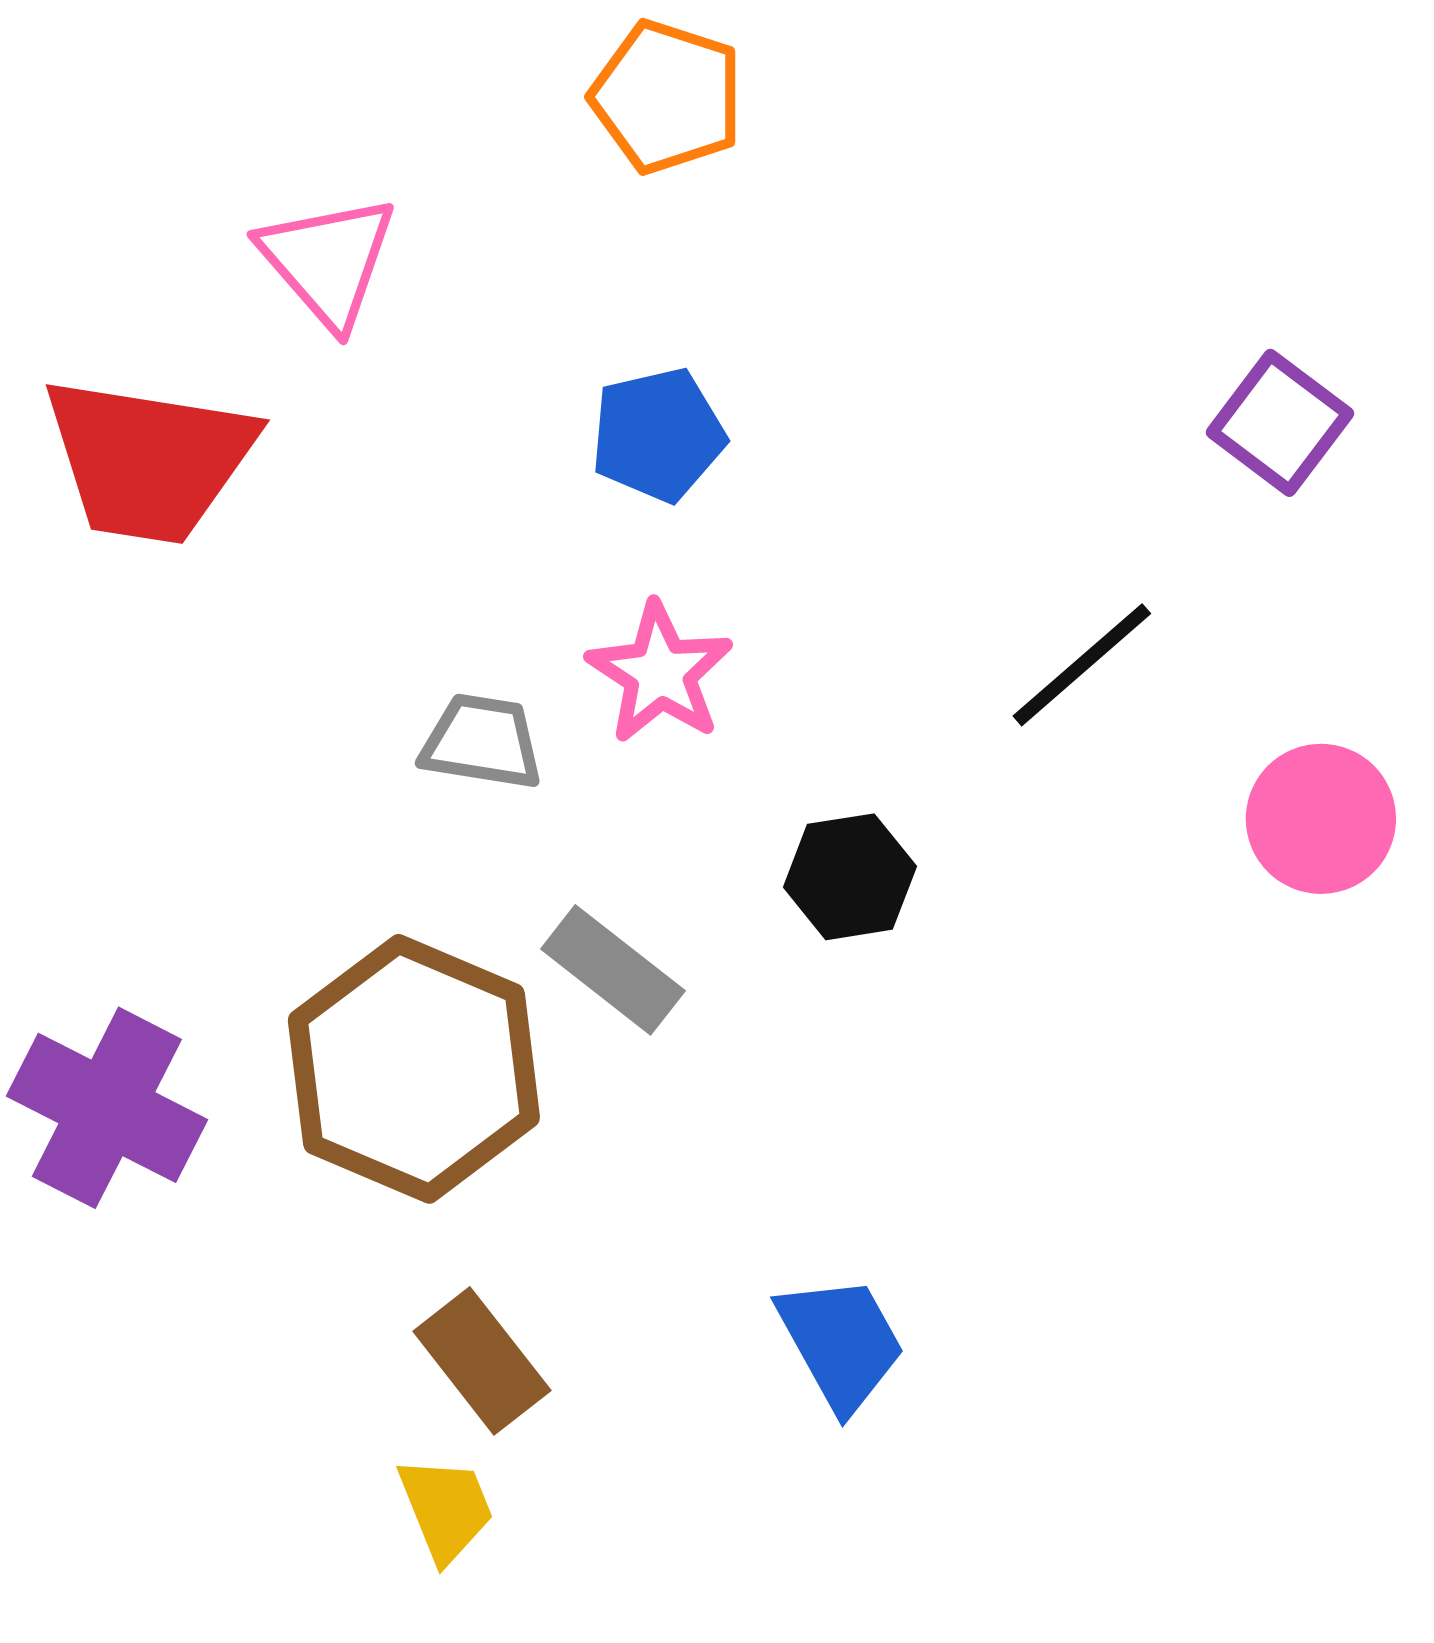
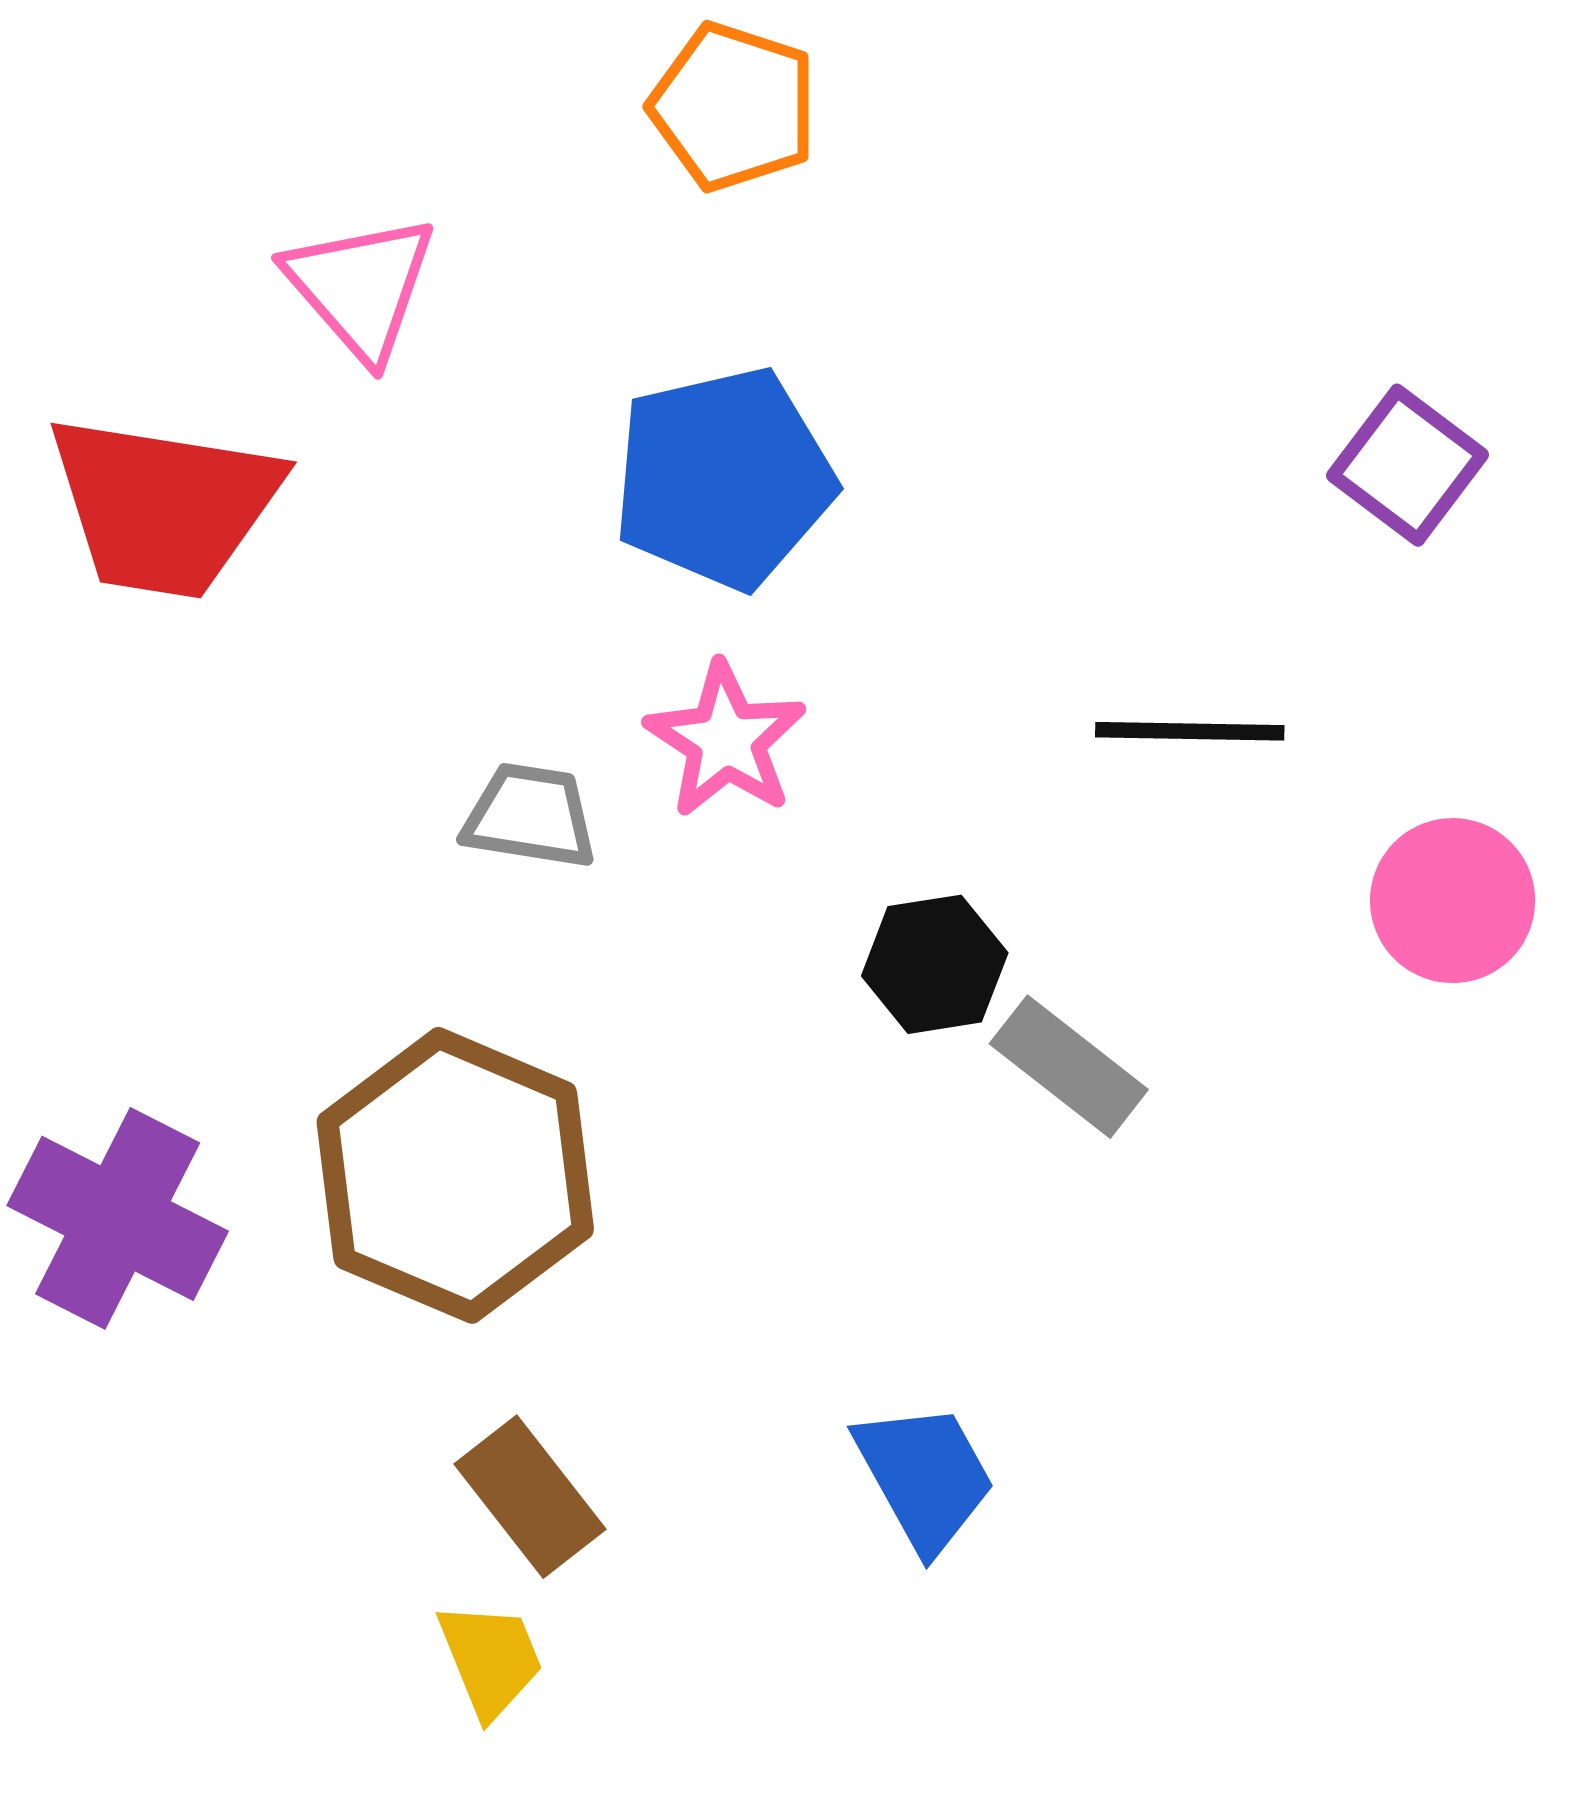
blue pentagon: (658, 435) -> (724, 478), size x1.5
black line: (1082, 665) -> (1190, 731), turned 42
gray rectangle: (613, 970) -> (1069, 1067), moved

